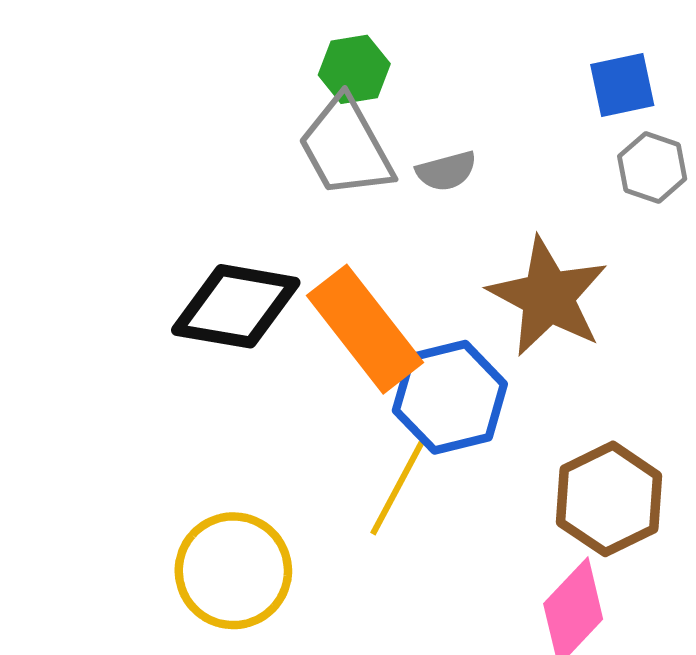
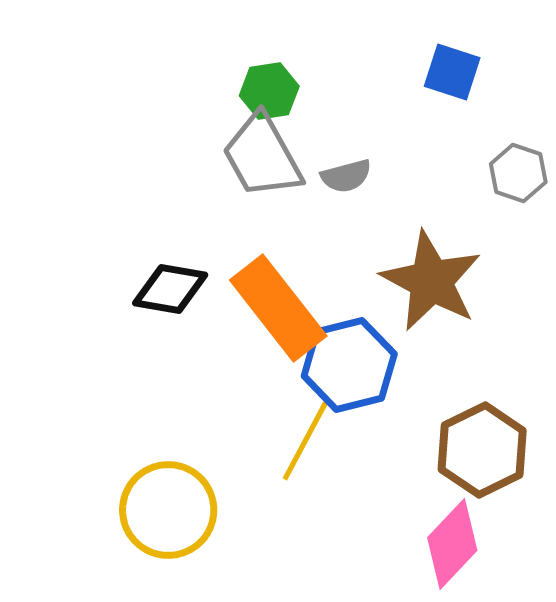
blue square: (622, 85) -> (452, 72), moved, turned 30
black diamond: (236, 306) -> (170, 289), size x0.7

